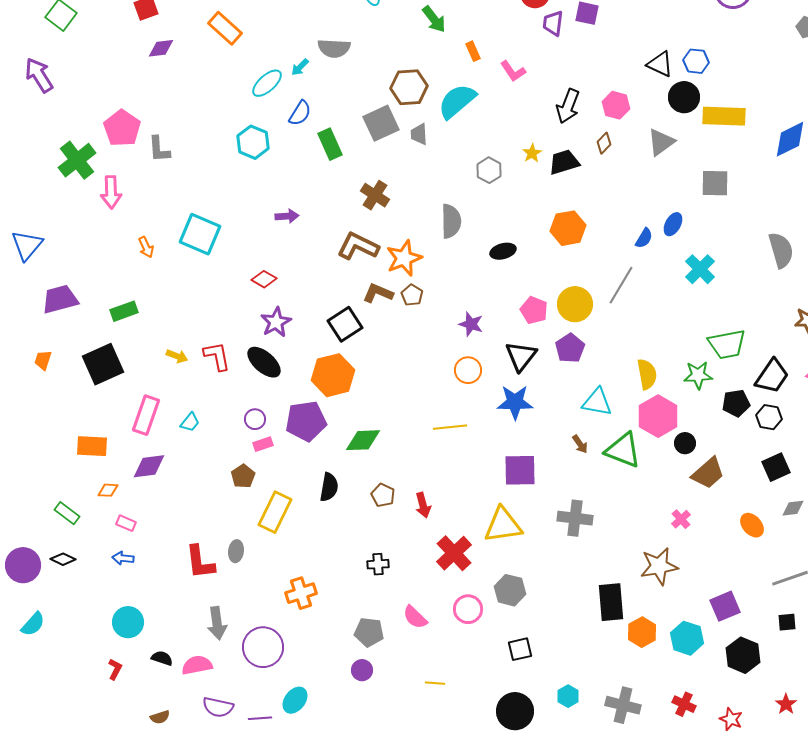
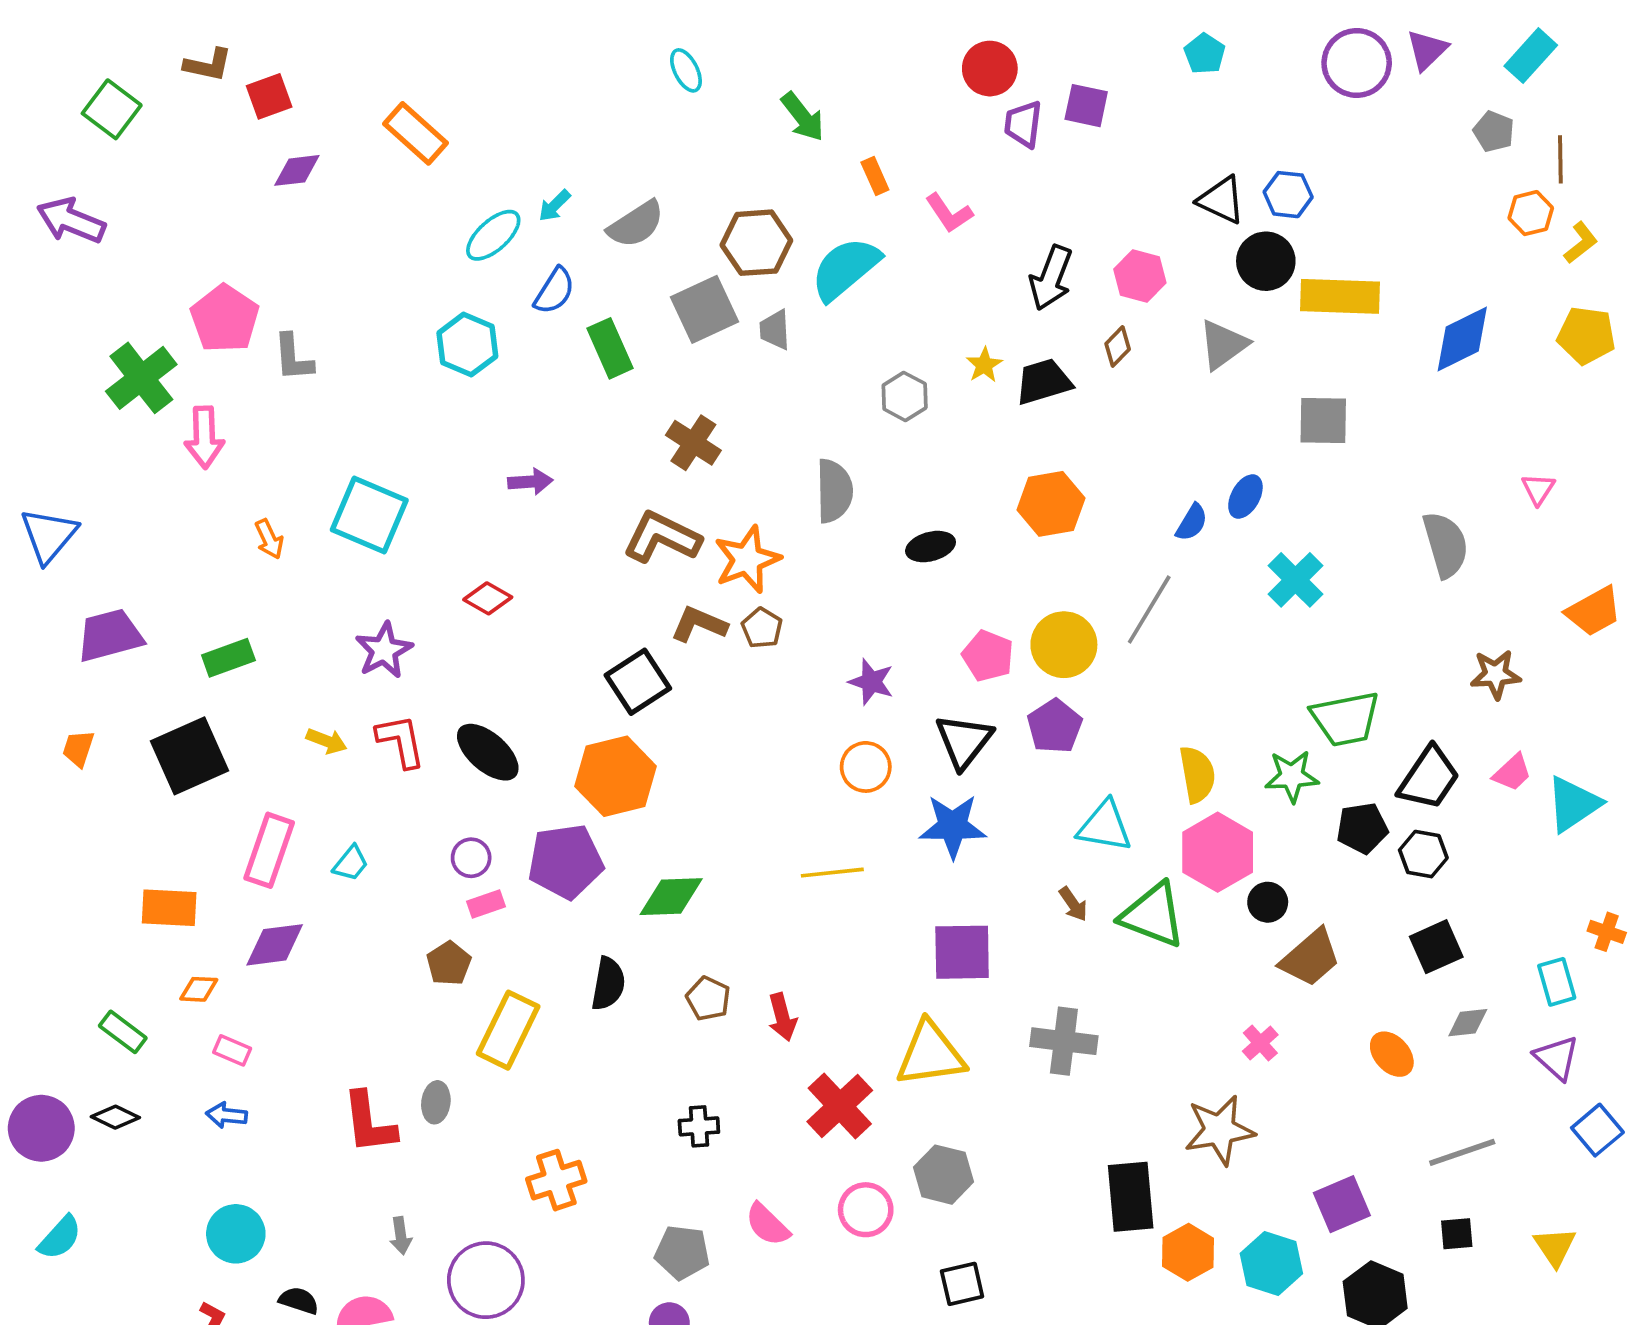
gray semicircle: (334, 48) -> (636, 224), moved, turned -36
purple arrow: (39, 75) -> (71, 220), turned -36
purple star: (276, 322) -> (384, 650), moved
gray arrow: (217, 623) -> (401, 1236), size x0.6

